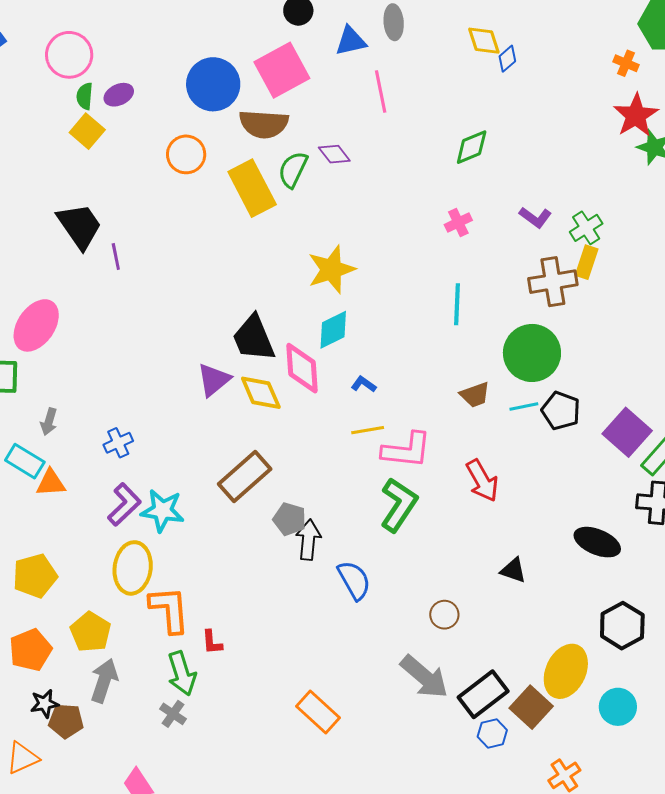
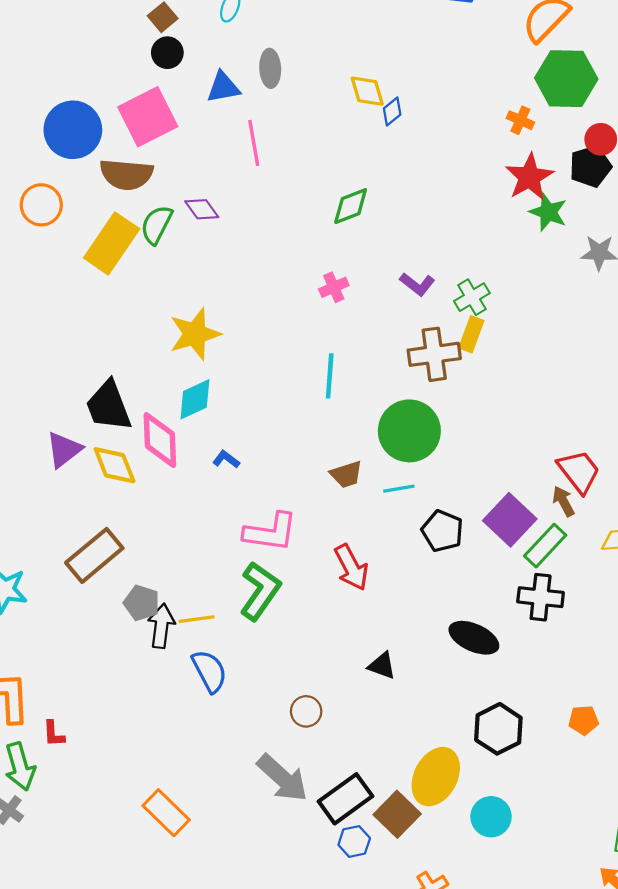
yellow rectangle: (252, 188) -> (112, 243), turned 60
black pentagon: (561, 411) -> (442, 531), moved
yellow line: (368, 430) -> (197, 619), moved

